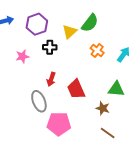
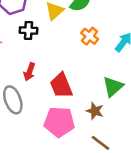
green triangle: (116, 89) -> (113, 87), turned -48
pink pentagon: (59, 124) -> (59, 122), moved

